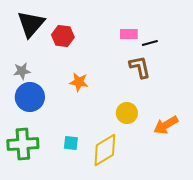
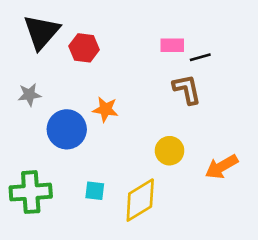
blue circle: (30, 97) -> (67, 129), moved

